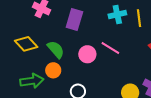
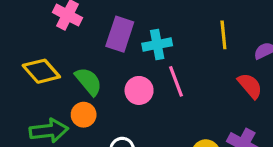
cyan cross: (117, 15) -> (157, 44), moved
pink line: (110, 48) -> (176, 81), turned 36

